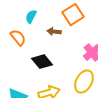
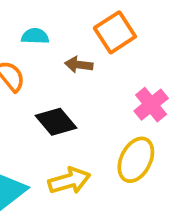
cyan semicircle: (31, 17) -> (35, 36), turned 64

